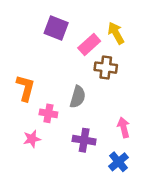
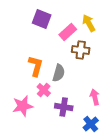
orange L-shape: (25, 88) -> (36, 66), moved
pink cross: (48, 113) -> (44, 90), moved, turned 32
pink star: (32, 139) -> (23, 106), size x1.5

